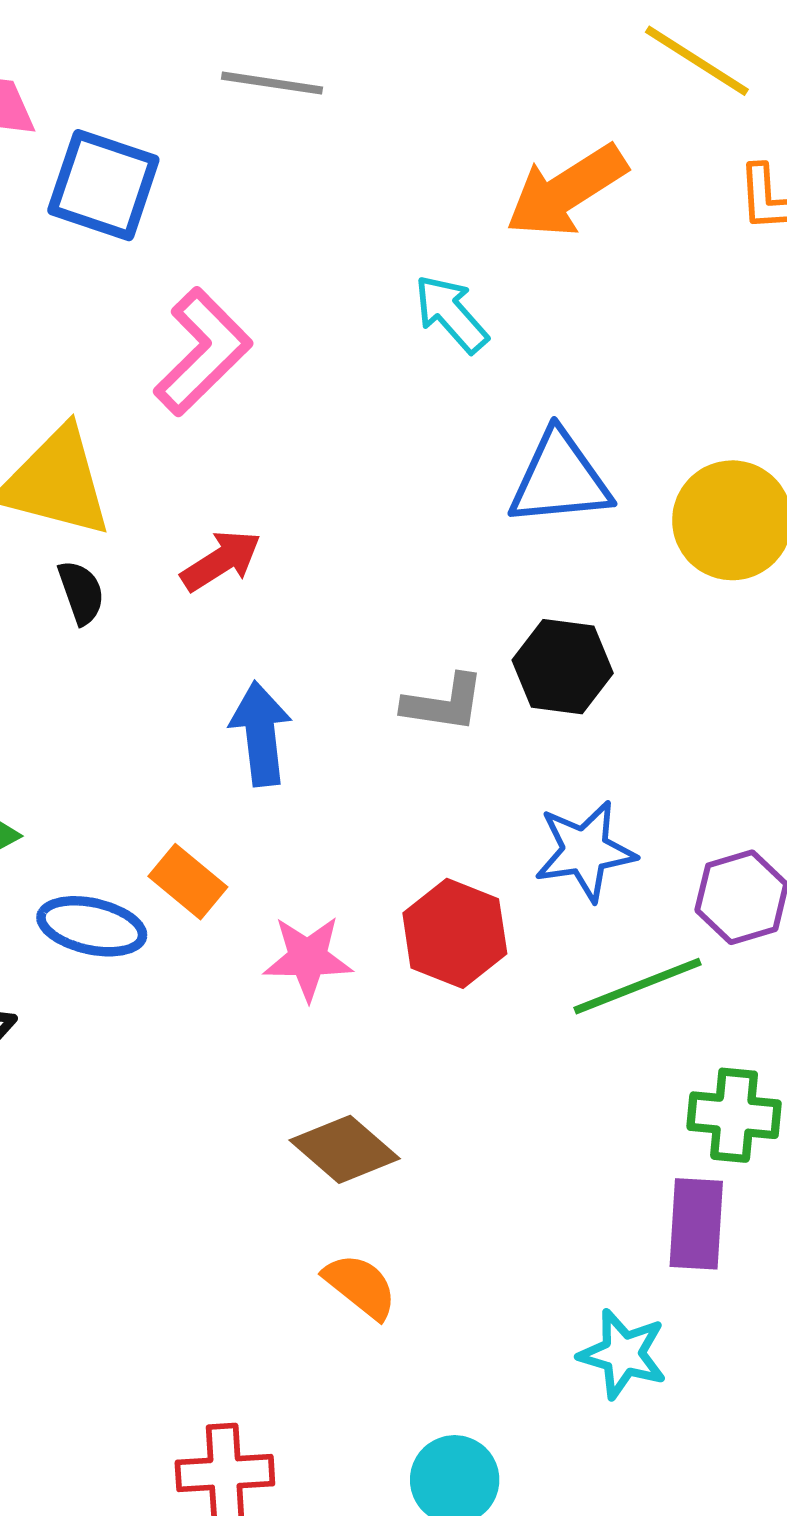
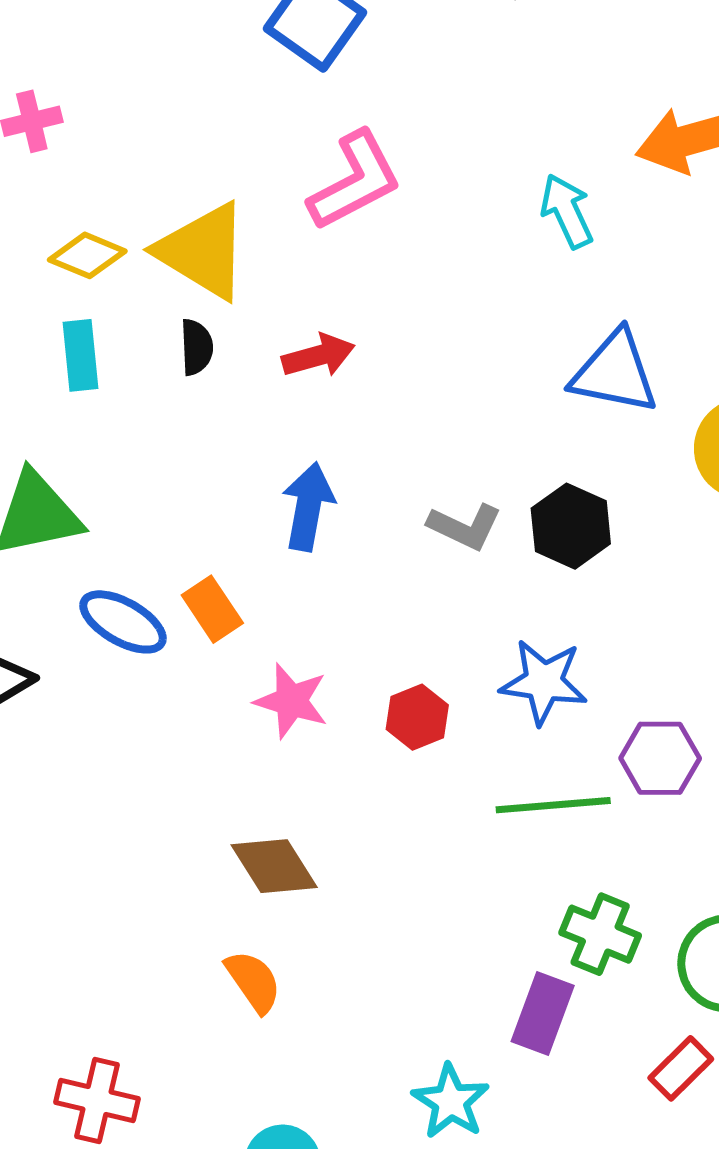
red hexagon: (455, 933) -> (417, 717), size x0.7

